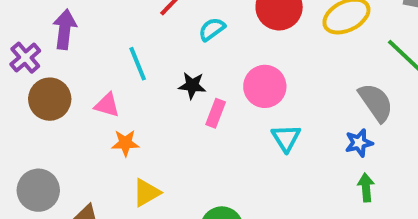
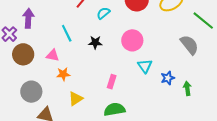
pink rectangle: (216, 113) -> (112, 82), moved
blue star: (359, 143) -> (168, 78), moved
gray circle: (38, 190) -> (31, 92), moved

